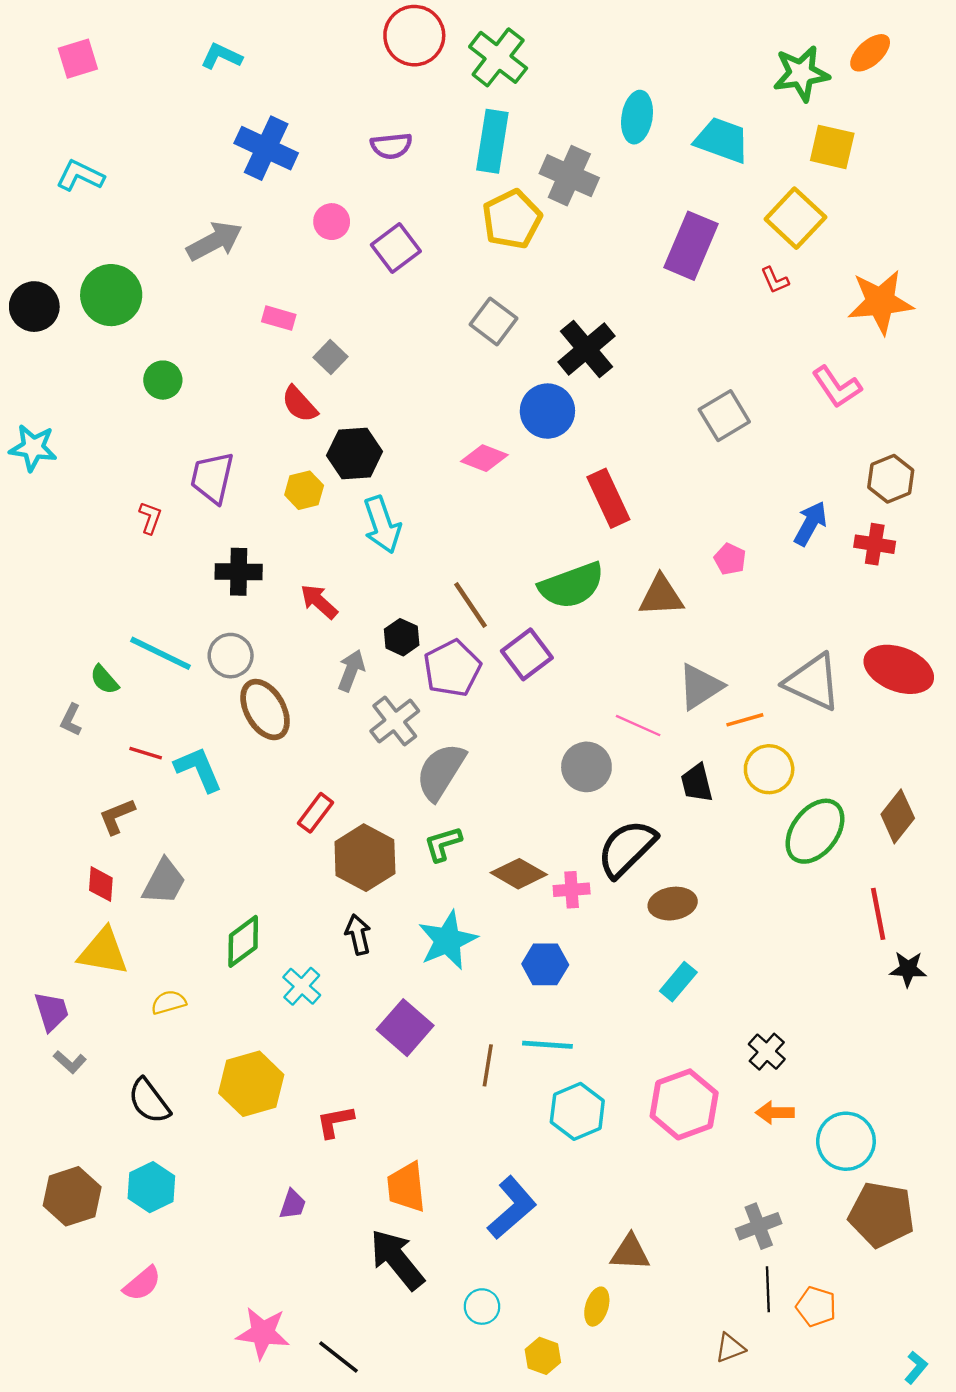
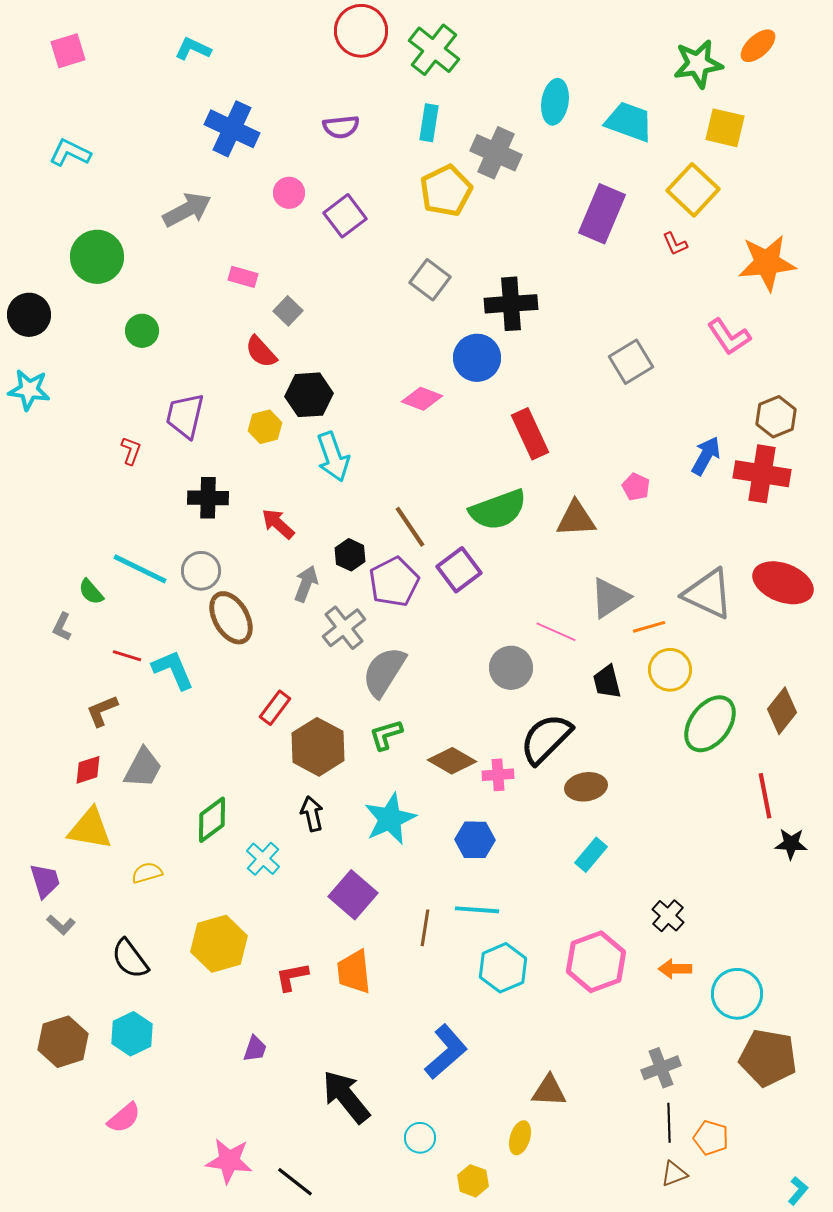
cyan rectangle: (492, 141) -> (429, 123), size x0.7
black circle: (34, 307) -> (29, 315), moved
black cross: (586, 349) -> (511, 304), turned 36
red cross: (875, 544) -> (762, 474), size x1.6
red diamond: (101, 884) -> (88, 770), turned 68
orange trapezoid: (406, 1187) -> (354, 972), moved
brown triangle: (730, 1348) -> (674, 1174), moved

